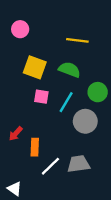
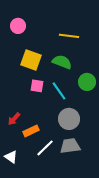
cyan line: (66, 102) -> (59, 91), turned -66
gray circle: (85, 121) -> (69, 119), moved
orange rectangle: (35, 147) -> (31, 131), turned 63
white triangle: (15, 189) -> (11, 157), moved

